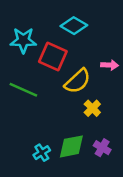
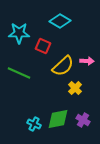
red square: (53, 56) -> (43, 46), size x0.7
pink arrow: (110, 65) -> (87, 61), moved
cyan cross: (42, 153) -> (34, 124), turned -32

